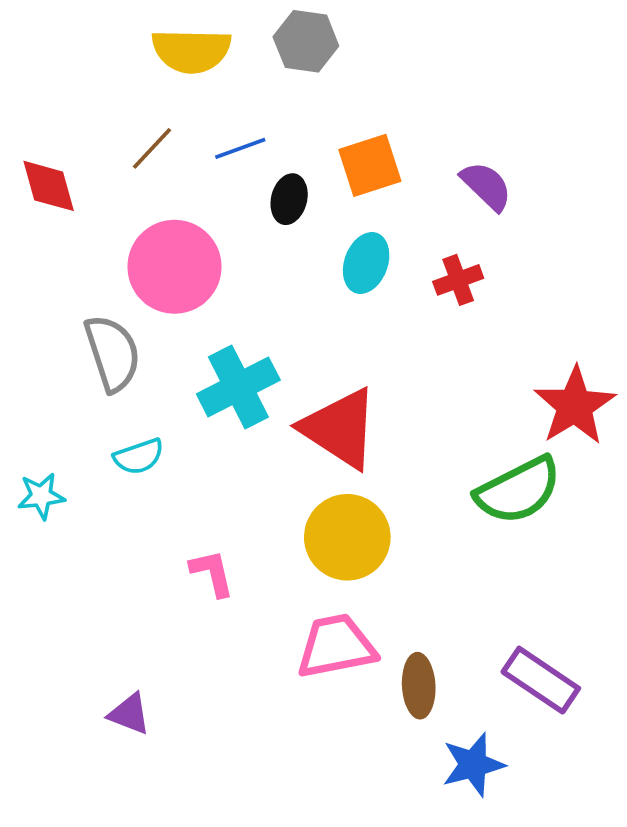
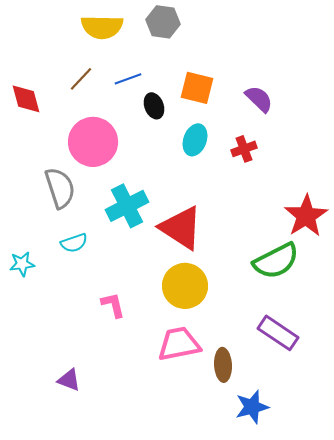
orange square: (370, 165) -> (197, 88), turned 32
black ellipse: (289, 199) -> (154, 106), turned -35
purple rectangle: (541, 680) -> (278, 333), moved

